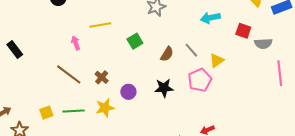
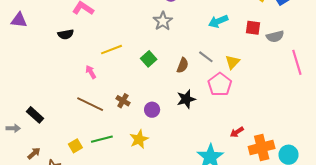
black rectangle: (15, 50) -> (35, 115), moved
yellow star: (105, 108) -> (139, 139), moved

